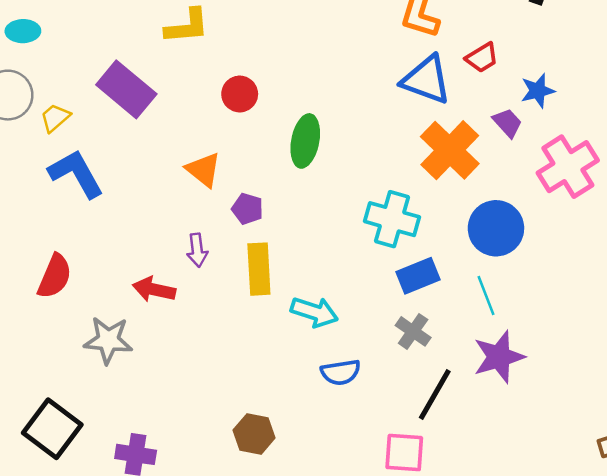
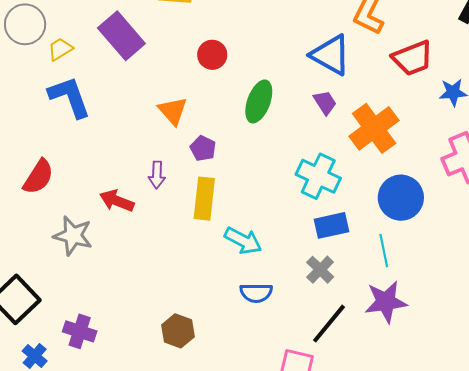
red trapezoid: (482, 58) -> (413, 58), size x1.5
blue triangle: (426, 80) -> (331, 55), moved
purple trapezoid: (507, 123) -> (325, 103), moved

